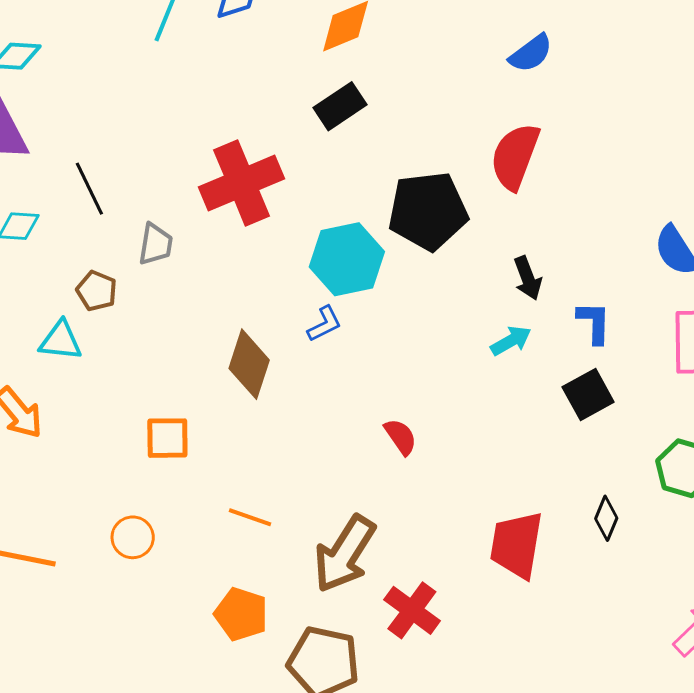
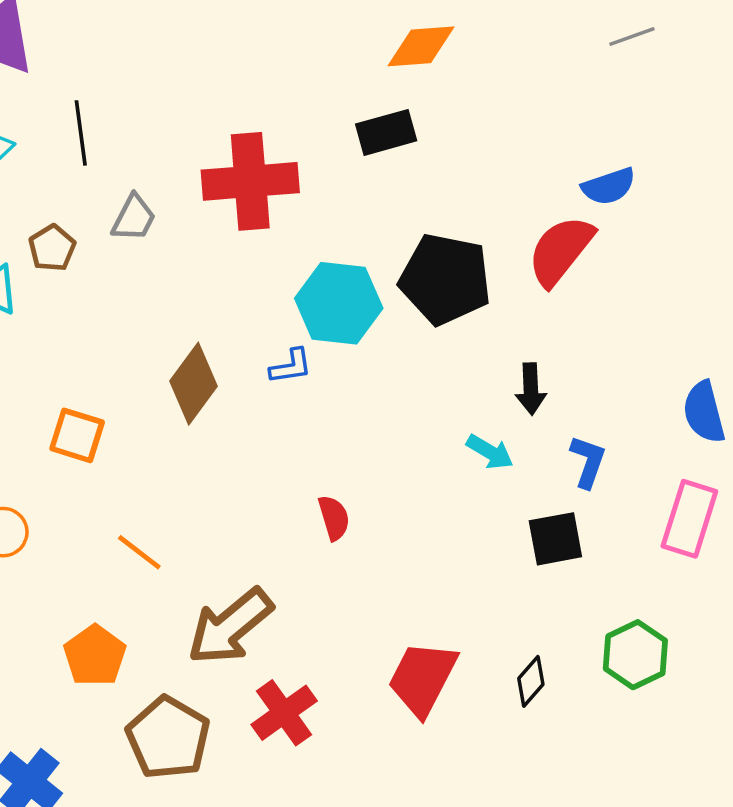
blue semicircle: (531, 53) -> (609, 186), moved
cyan arrow: (511, 341) -> (490, 452), turned 42

